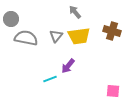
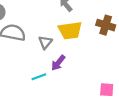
gray triangle: (56, 36) -> (45, 42), moved

